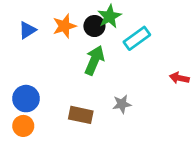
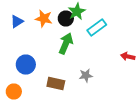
orange star: (64, 26) -> (44, 18), turned 30
blue circle: (26, 99) -> (26, 64), moved

